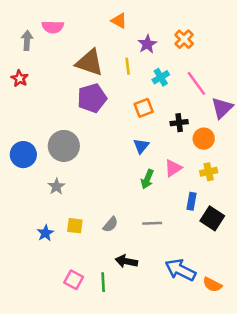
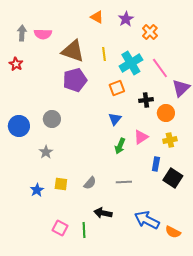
pink semicircle: (53, 27) -> (43, 34), moved
purple star: (147, 44) -> (126, 19), moved
cyan cross: (161, 77) -> (131, 63), size x1.6
gray circle: (64, 146) -> (52, 119), size x0.7

